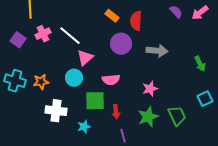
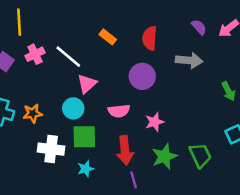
orange rectangle: (112, 16) -> (108, 37), moved
purple circle: (121, 44) -> (142, 76), moved
gray arrow: (157, 51) -> (189, 60), moved
pink star: (150, 89) -> (155, 122), moved
green square: (95, 101) -> (84, 137), moved
red arrow: (116, 112) -> (125, 150), size x1.6

